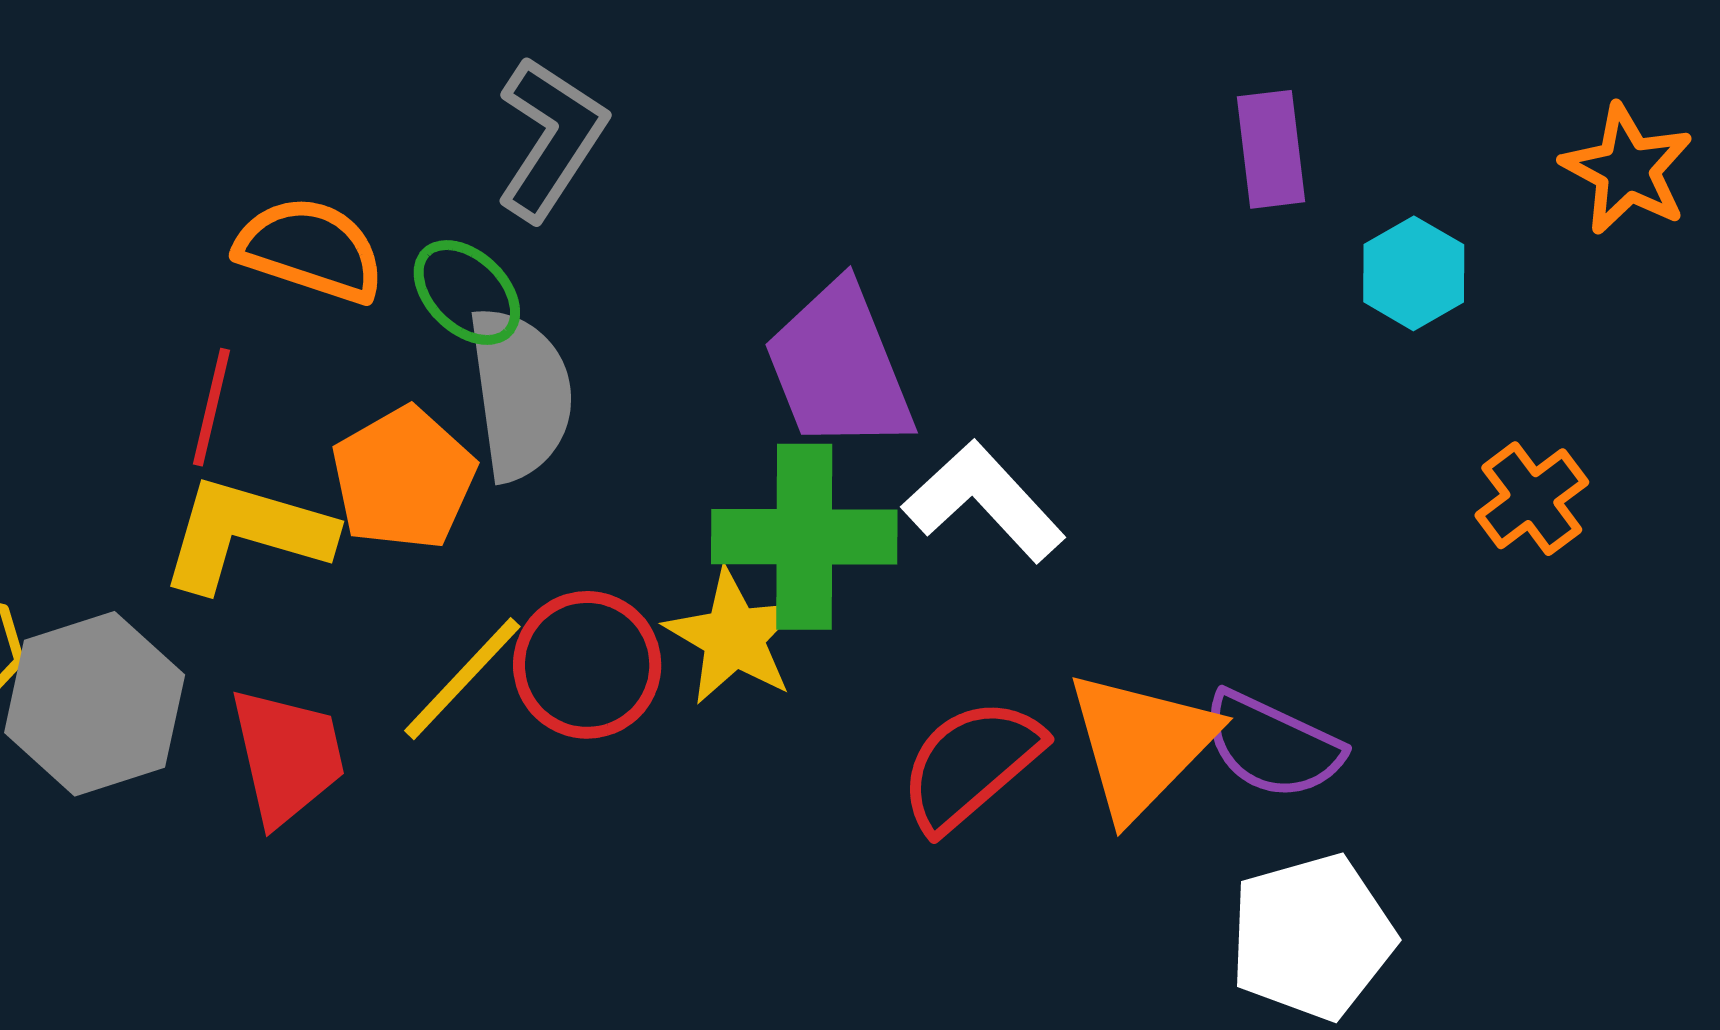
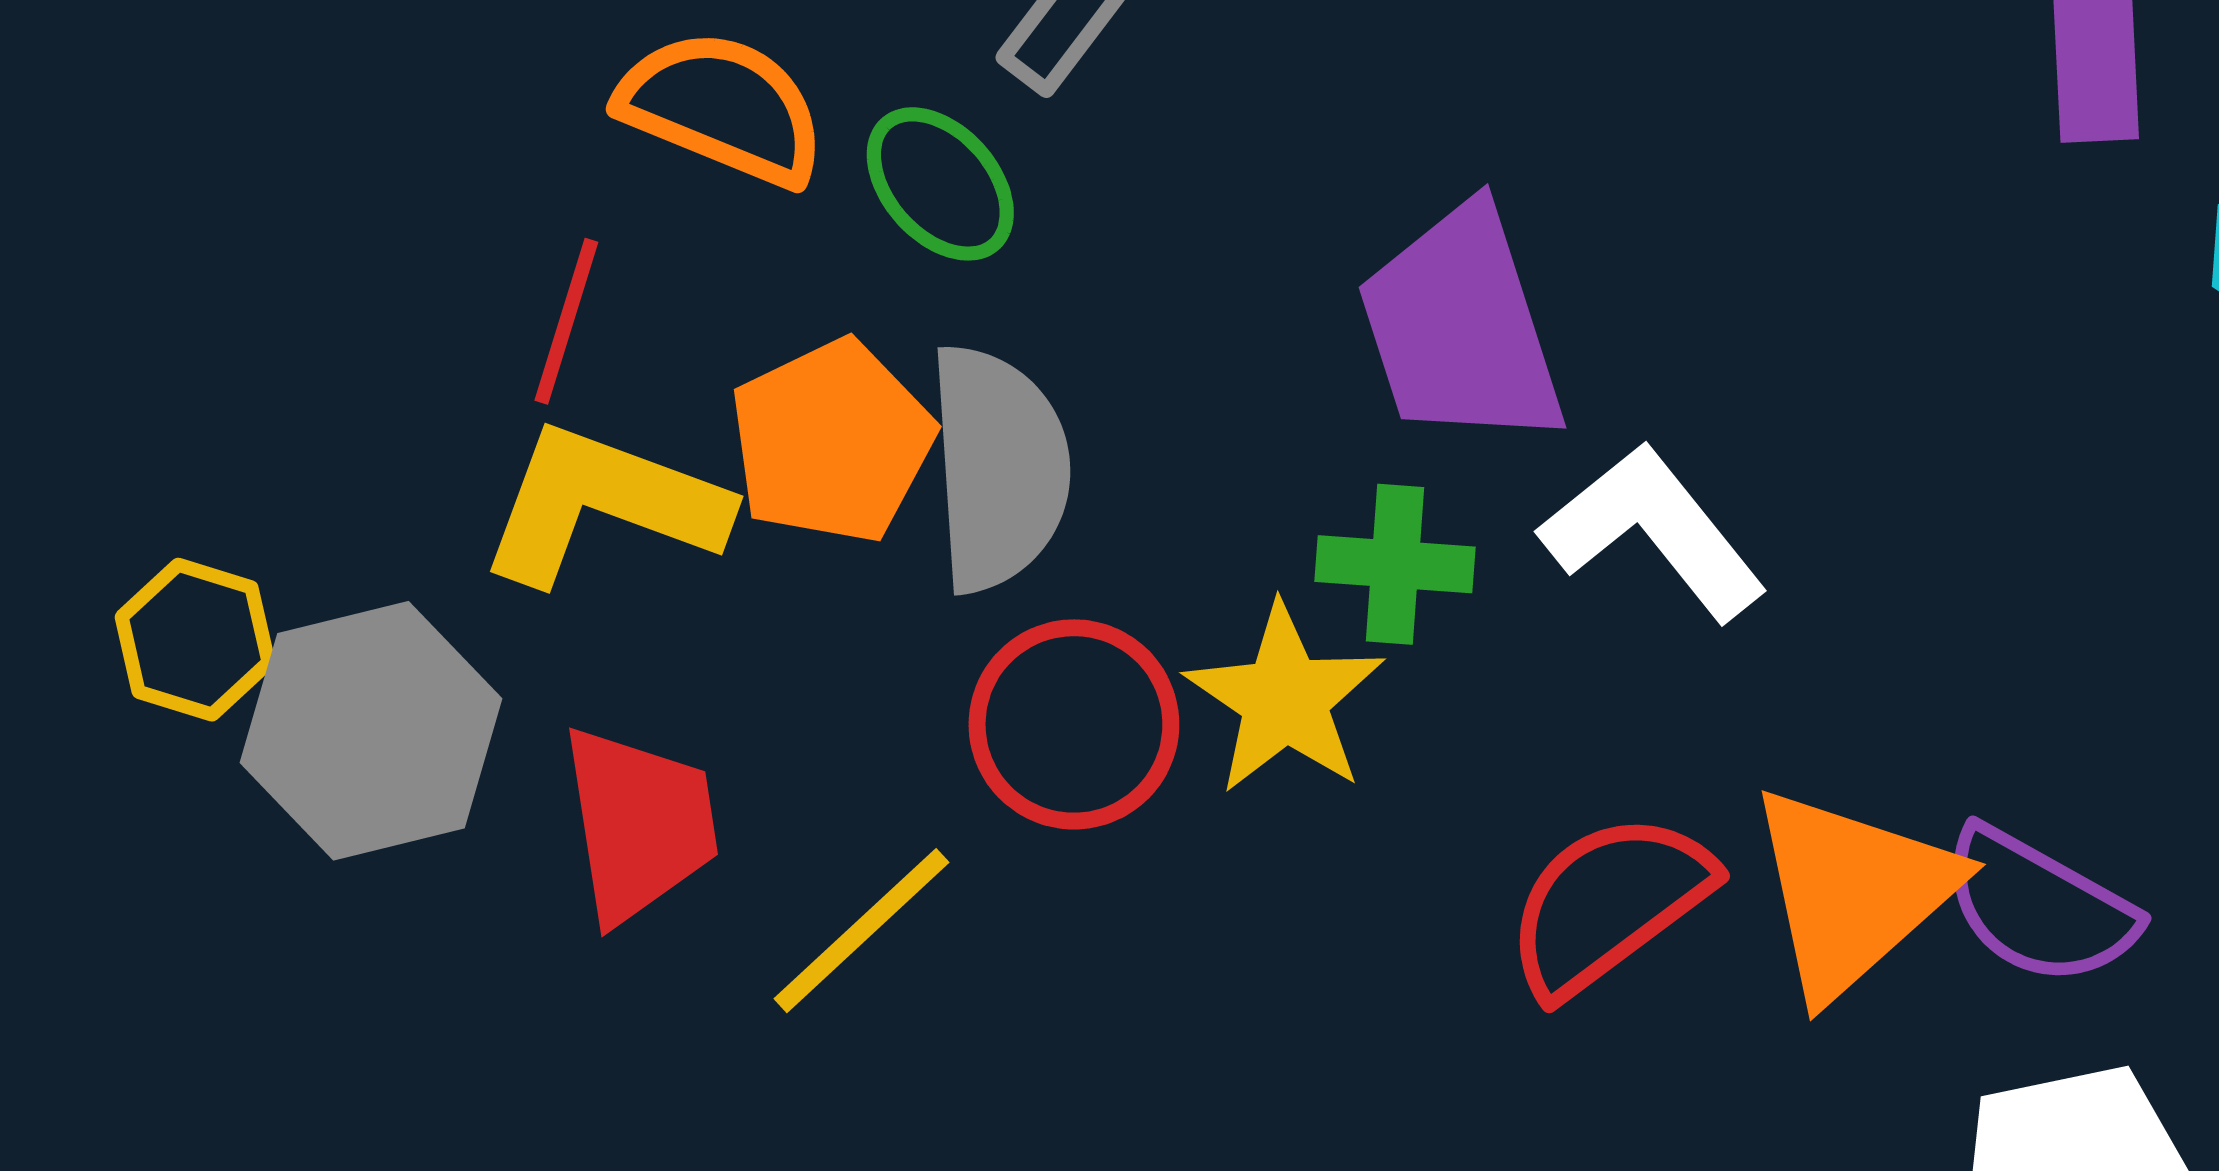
gray semicircle: (520, 394) -> (998, 468), moved
green cross: (804, 537) -> (1395, 564), size x0.6
yellow line: (462, 679) -> (861, 931), moved

